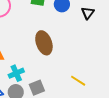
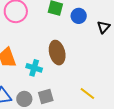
cyan cross: (16, 73) -> (34, 68), moved, turned 35

